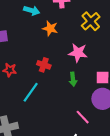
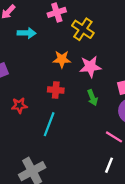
yellow cross: (91, 21) -> (83, 29), moved
orange star: (50, 28) -> (62, 59), moved

